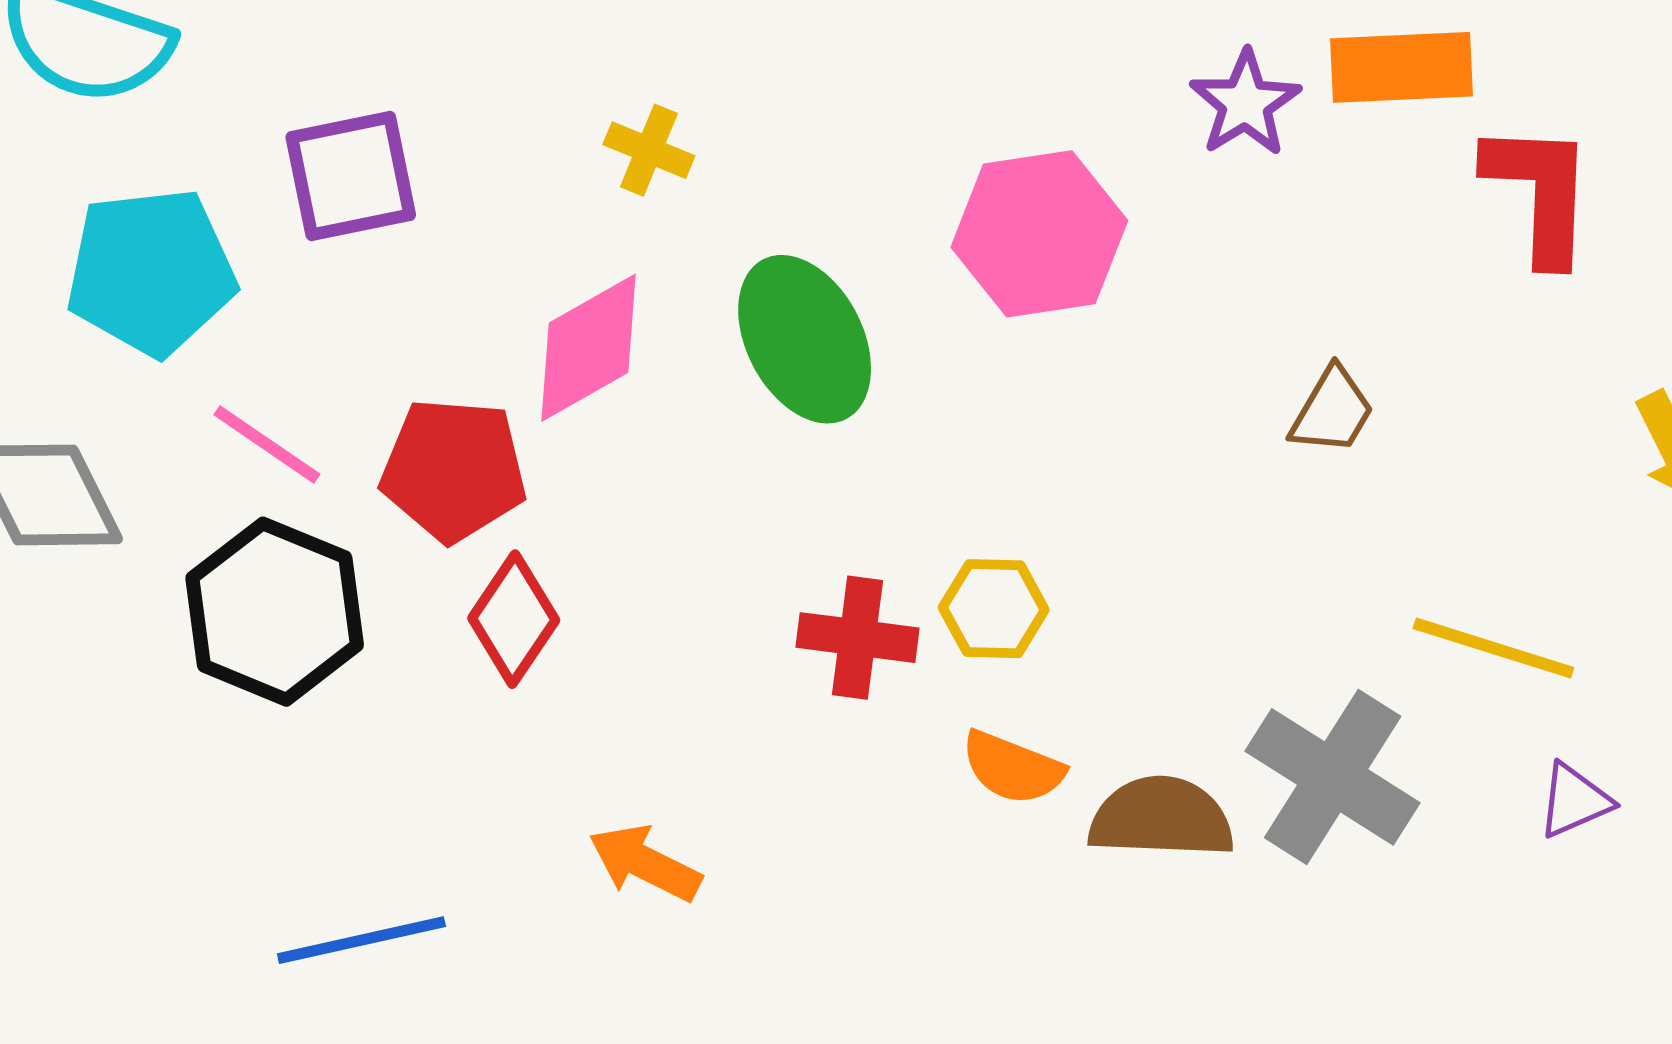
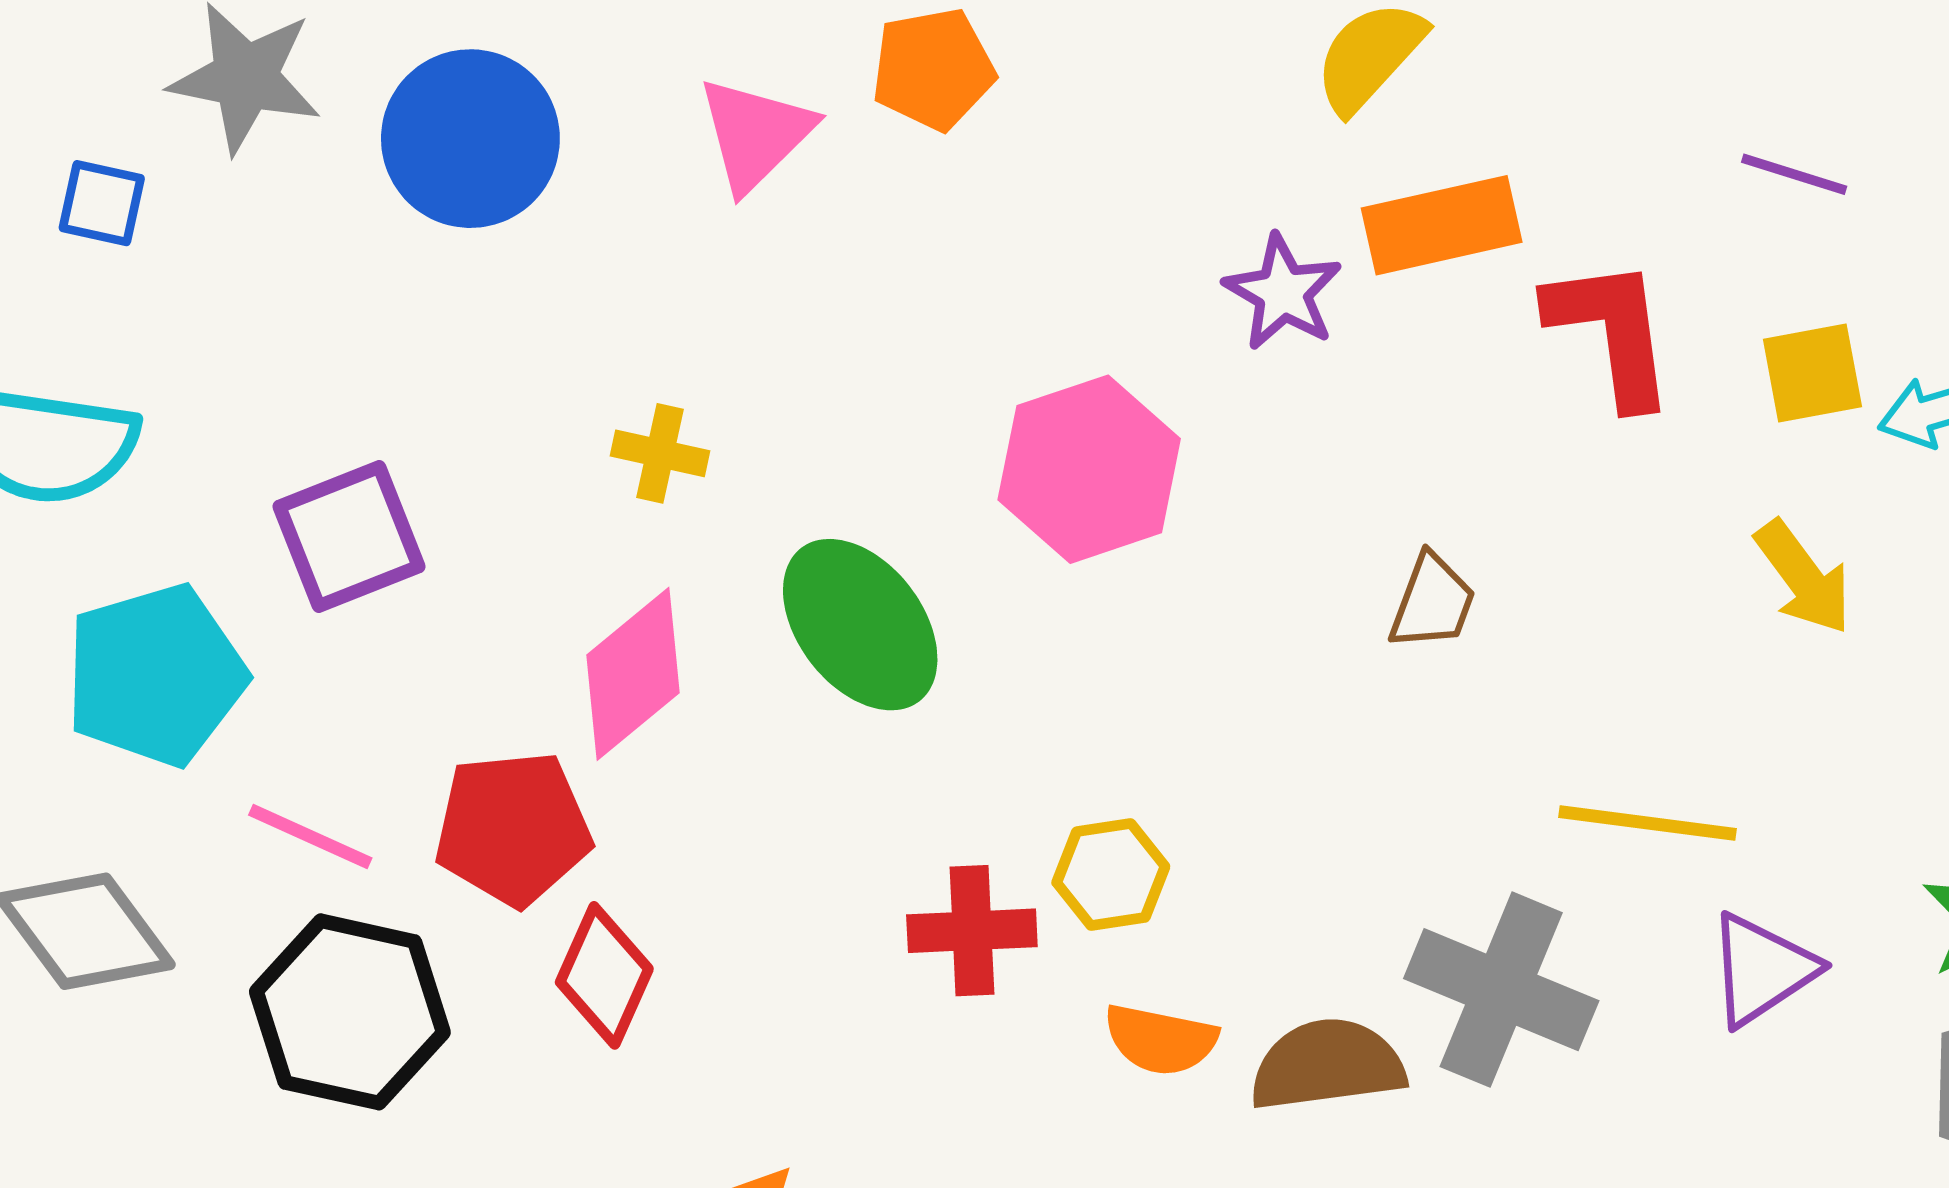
purple triangle: (1574, 801) -> (1762, 970), size x1.4

